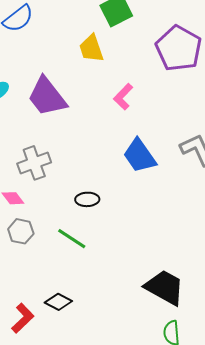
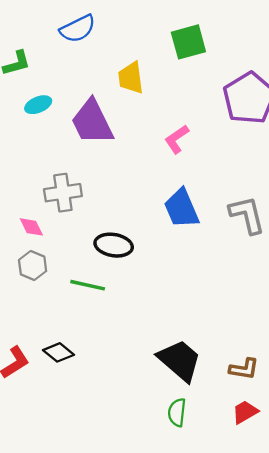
yellow trapezoid: (91, 48) -> (131, 78), moved
black ellipse: (87, 199) -> (114, 245), size x1.4
green line: (72, 239) -> (88, 285), turned -32

